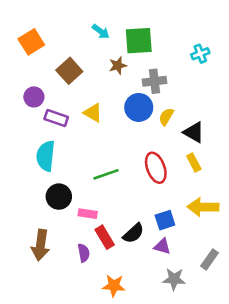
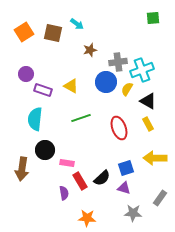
green square: (139, 41) -> (153, 18), moved, size x0.6
cyan cross: (200, 54) -> (142, 70), moved, size x1.6
brown square: (69, 71) -> (53, 33), moved, turned -36
green line: (106, 174) -> (81, 118), moved
brown arrow: (40, 245) -> (22, 169), moved

